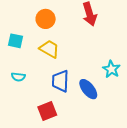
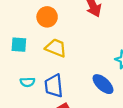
blue trapezoid: (60, 81) -> (54, 86), moved

